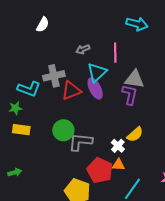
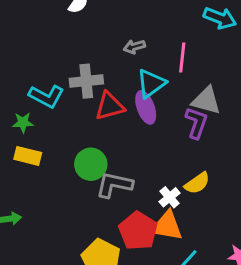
orange triangle: (118, 165) -> (167, 226), size x1.6

